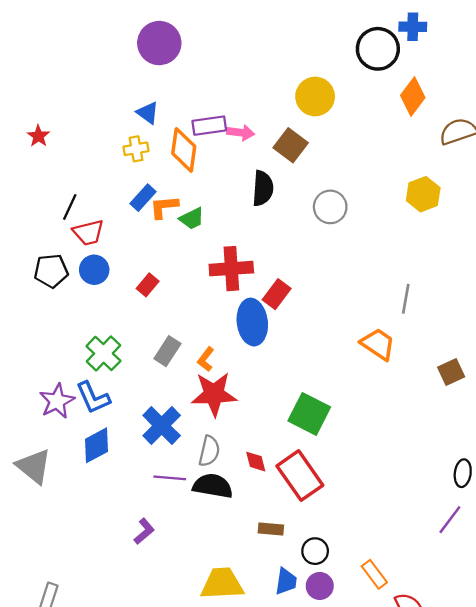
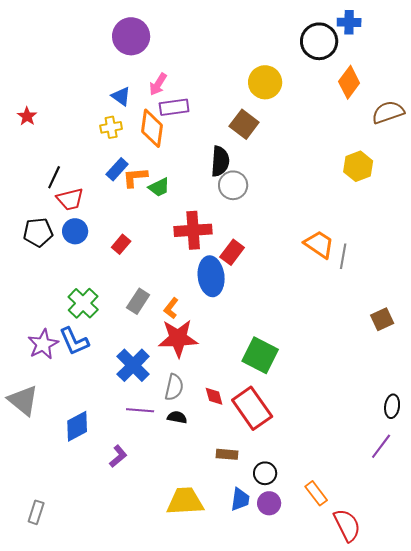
pink arrow: (241, 133) -> (158, 84), moved, turned 115
gray circle: (330, 207) -> (233, 185), moved
orange trapezoid: (378, 344) -> (319, 244), moved
blue diamond: (96, 445) -> (77, 426), moved
black semicircle: (213, 486) -> (177, 417), size x0.6

